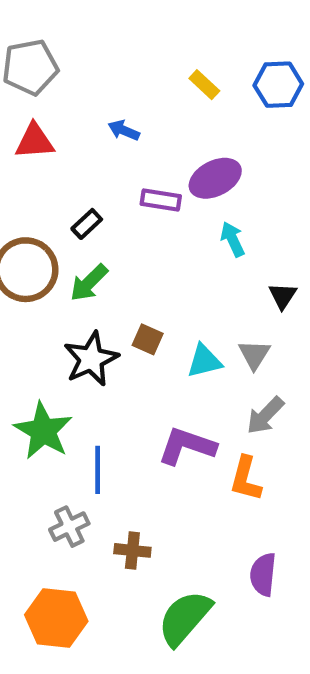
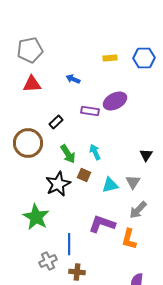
yellow rectangle: (204, 85) -> (110, 58), turned -48
cyan arrow: (233, 239) -> (95, 152), moved
green arrow: (89, 283) -> (68, 154), moved, turned -78
blue line: (98, 470) -> (69, 244), moved

